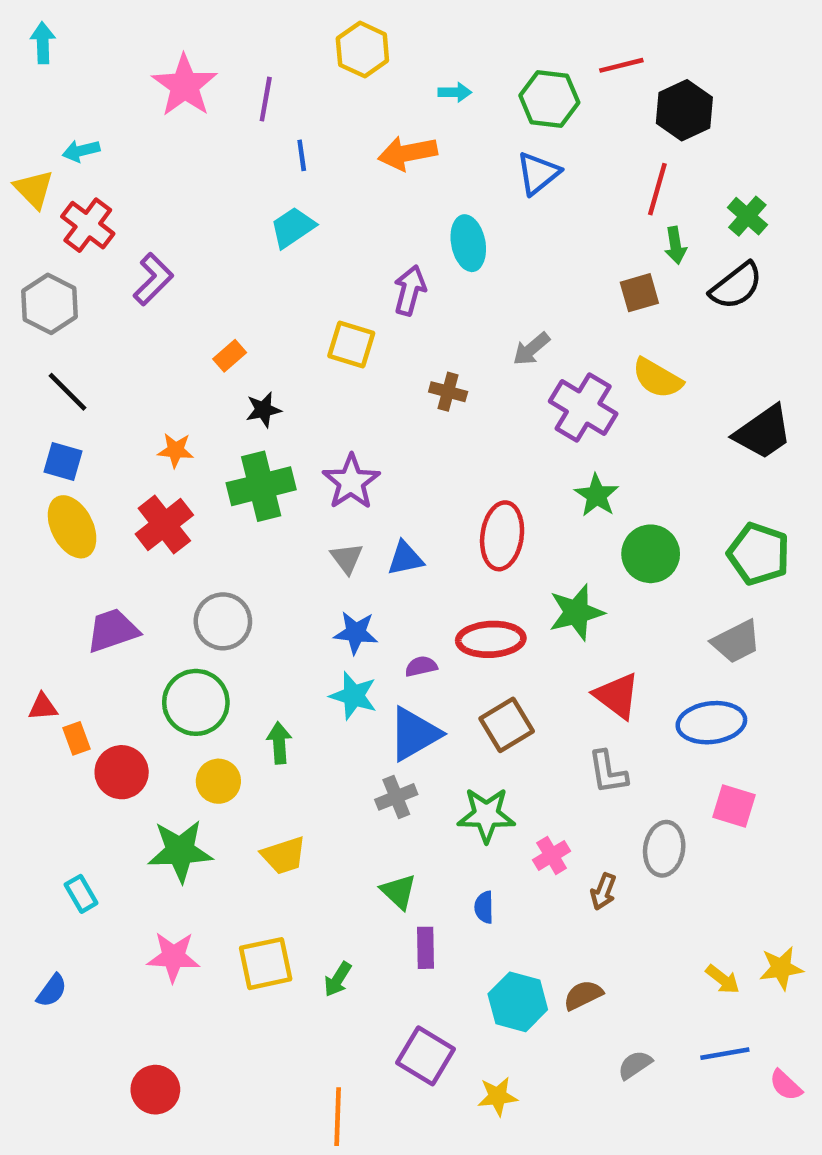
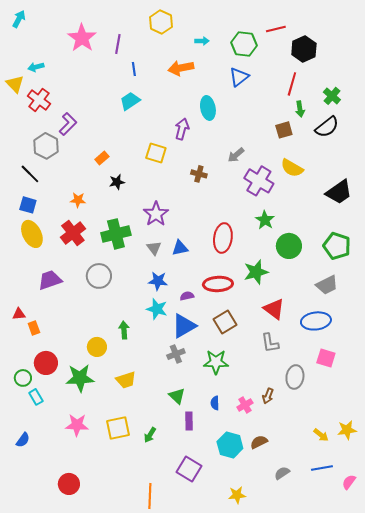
cyan arrow: (43, 43) -> (19, 19), turned 30
gray hexagon: (50, 304) -> (46, 146), moved
green cross: (261, 486) -> (116, 234), moved
green circle: (196, 702) -> (23, 378), moved, size x0.6
red circle: (122, 772) -> (46, 363), moved
pink cross: (552, 855) -> (245, 405), moved
pink semicircle: (786, 1085) -> (349, 482), turned 84
yellow star: (498, 1096) -> (237, 495), moved

